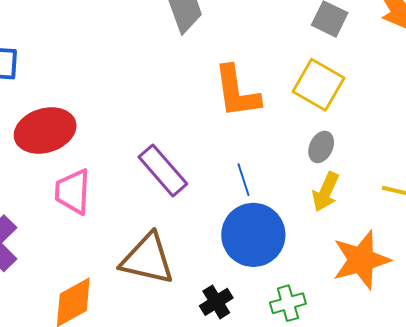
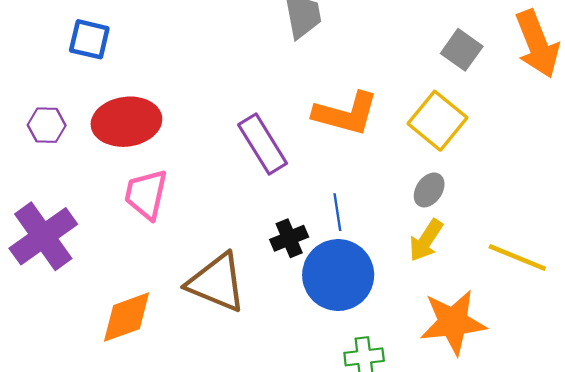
orange L-shape: (237, 92) -> (346, 114), turned -76
purple rectangle: (163, 170) -> (263, 144), moved
black cross: (216, 302) -> (289, 238), moved

